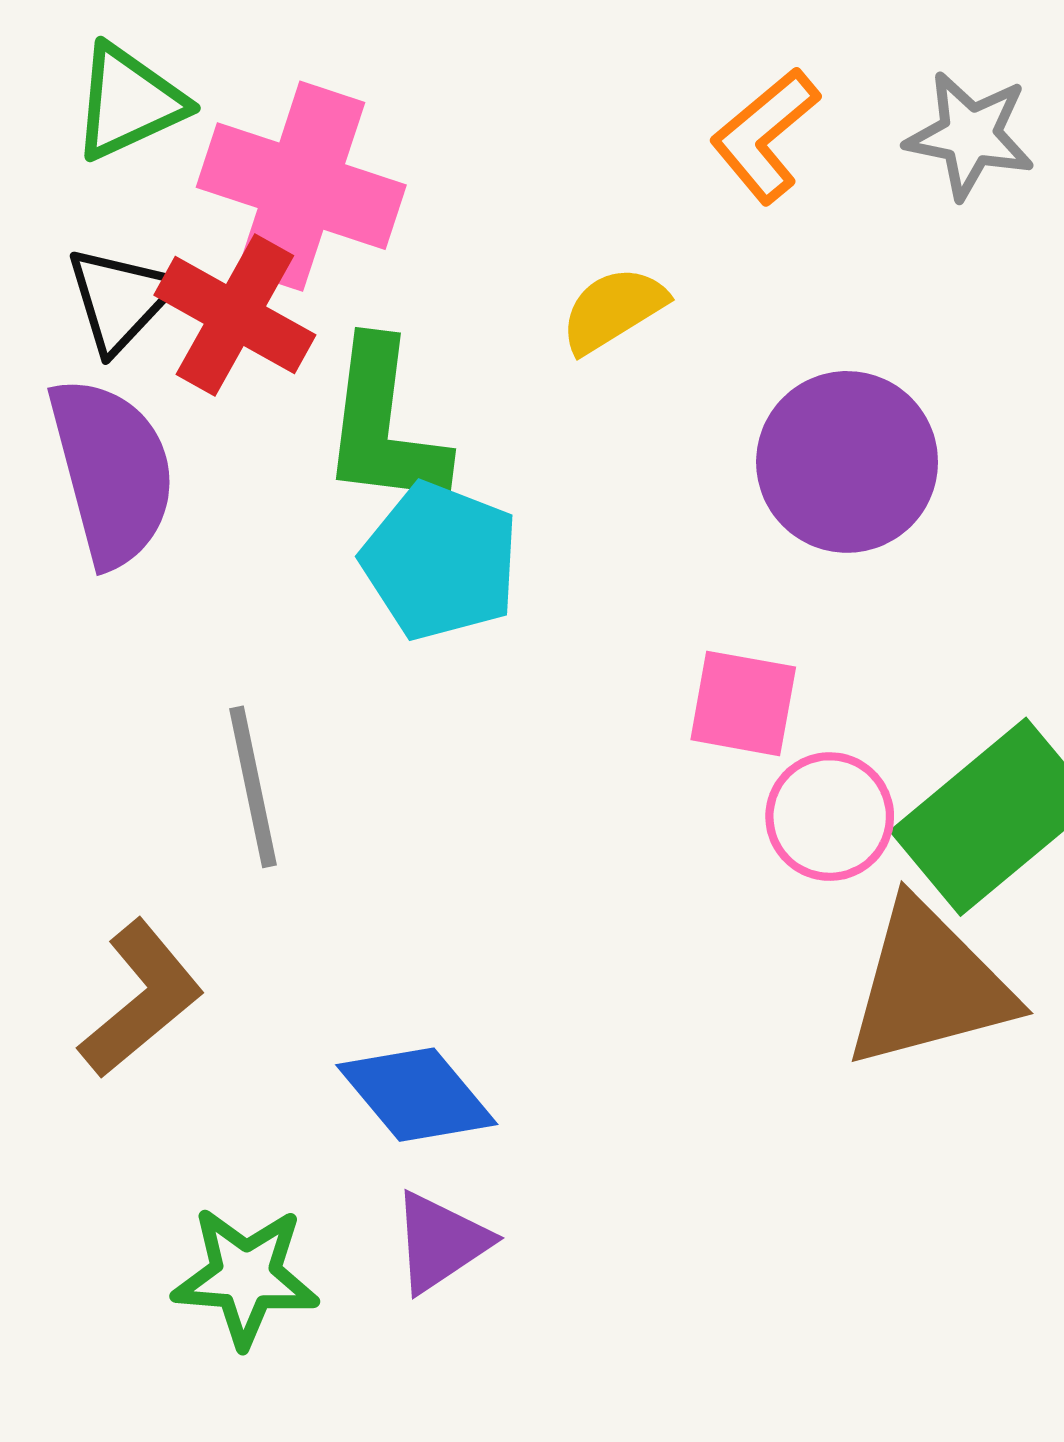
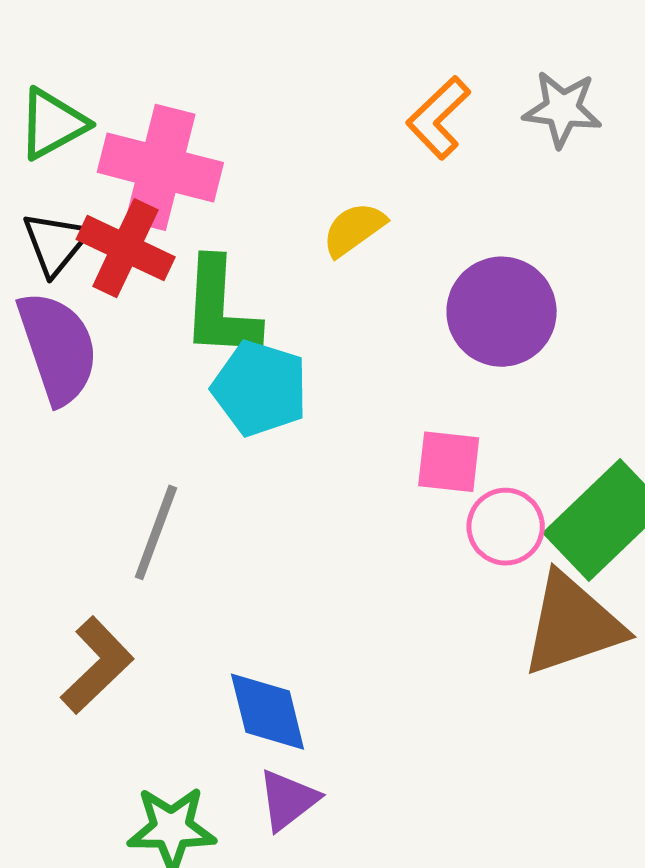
gray line: (253, 787) -> (156, 532), turned 36
blue diamond: (417, 1095) -> (268, 712), turned 30

